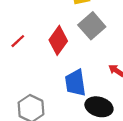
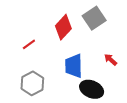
red line: (18, 41) -> (29, 44), moved

